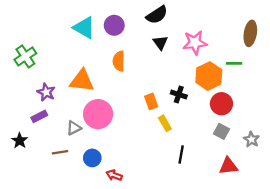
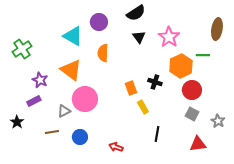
cyan triangle: (84, 28) -> (73, 36), moved
pink star: (195, 43) -> (169, 37), turned -30
orange triangle: (82, 81) -> (71, 70), turned 30
red arrow: (114, 175) -> (116, 147), moved

